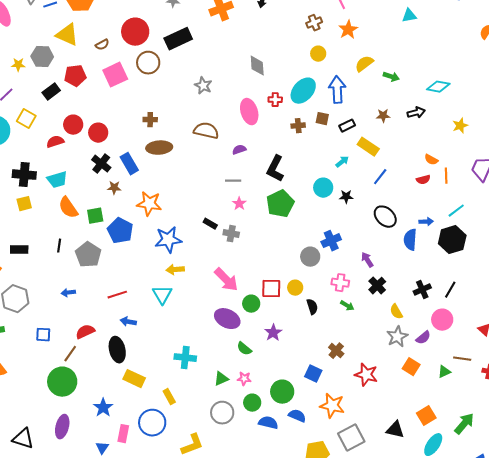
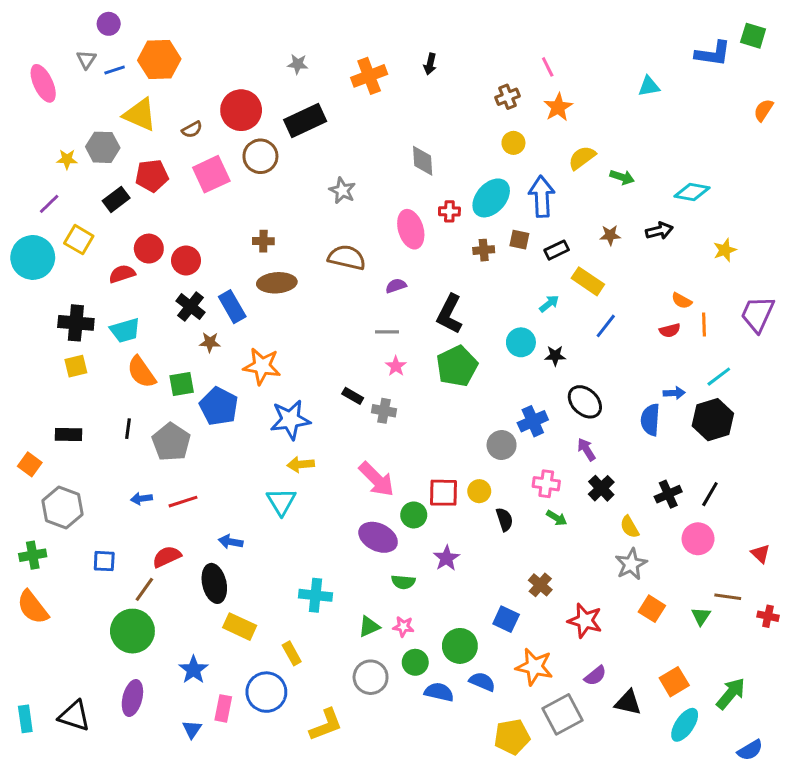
black ellipse: (385, 217) -> (585, 402), moved
red line: (117, 295) -> (183, 502), moved
purple semicircle: (423, 338) -> (595, 676), moved
green semicircle: (244, 349) -> (403, 582), turned -35
green triangle: (444, 372) -> (701, 616), turned -32

